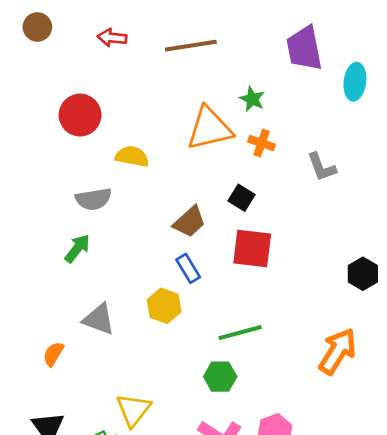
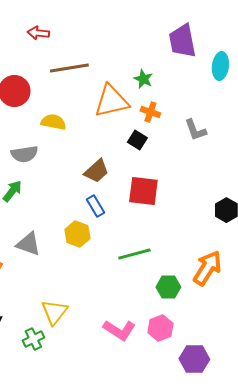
brown line: (191, 46) -> (69, 68), moved
black square: (242, 198) -> (137, 140), moved
green hexagon: (220, 377) -> (168, 287), moved

